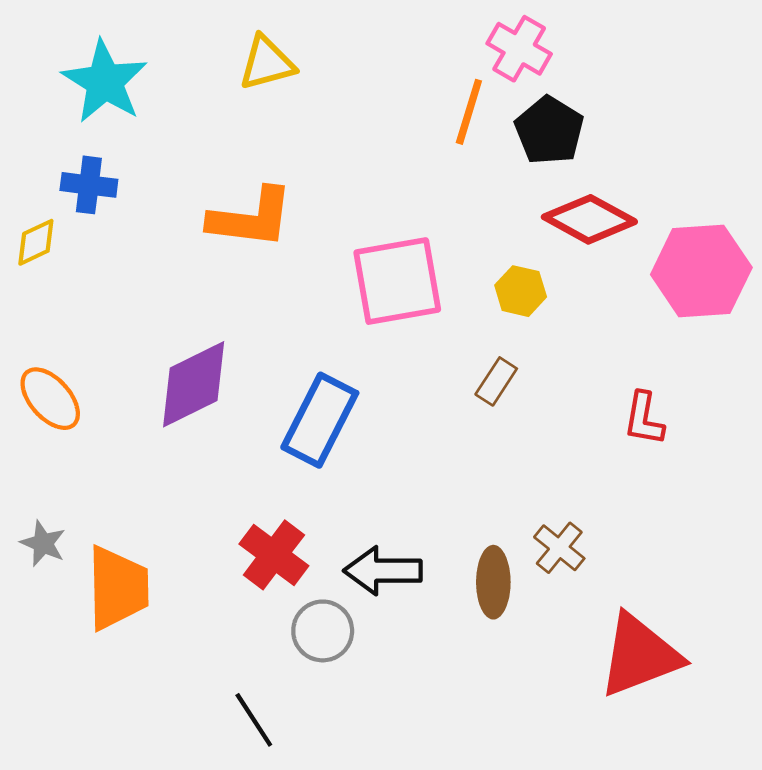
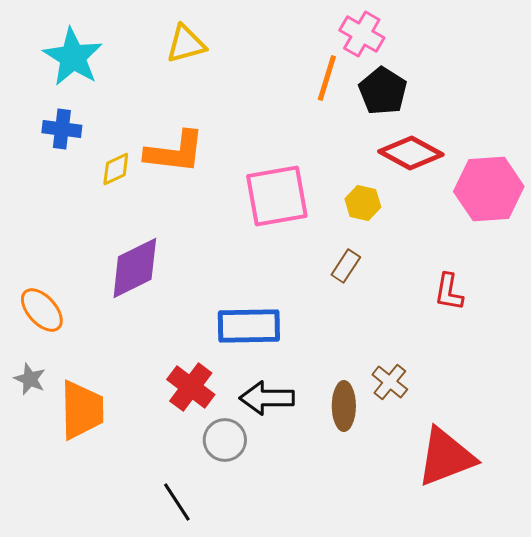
yellow diamond: (36, 242) -> (116, 169), moved
orange ellipse: (50, 399) -> (42, 310), moved
blue rectangle: (320, 420) -> (249, 326), moved, turned 62

